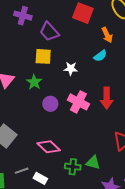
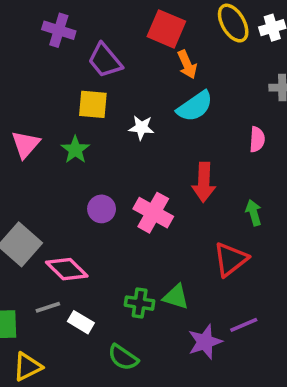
orange arrow: (107, 35) -> (187, 65), moved
cyan semicircle: (100, 56) -> (195, 106), size x1.5
pink cross: (78, 102) -> (153, 213), moved
purple circle: (50, 104) -> (102, 209), moved
pink diamond: (49, 147) -> (67, 269), moved

